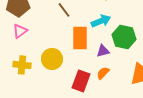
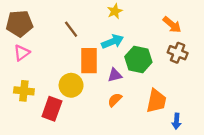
yellow circle: (52, 59) -> (71, 85), moved
red rectangle: (81, 81) -> (52, 109), moved

